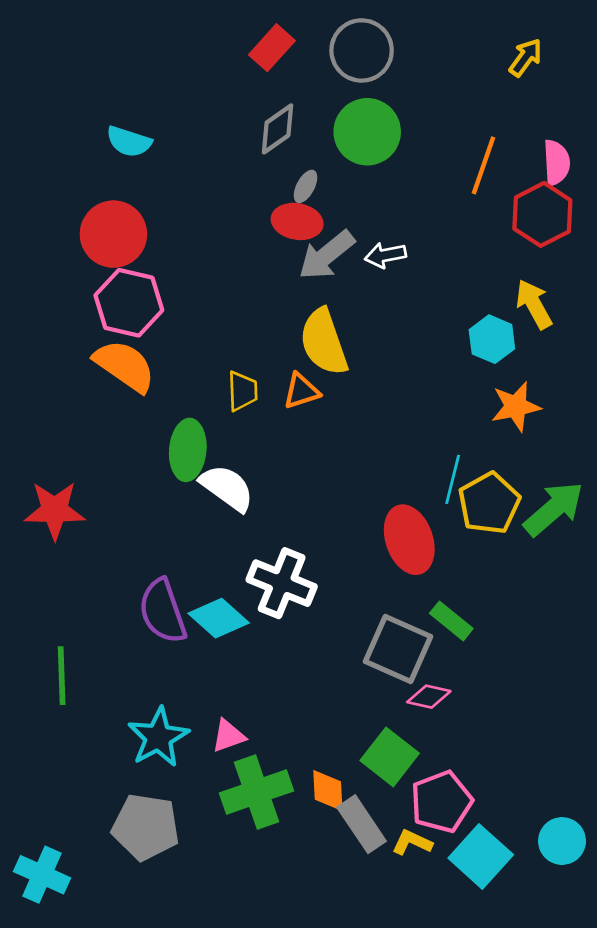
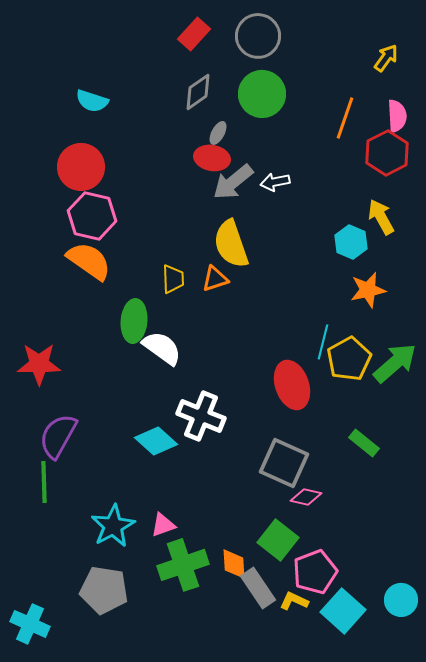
yellow arrow: (526, 57) -> (386, 58), moved
purple semicircle: (163, 611) -> (58, 436), moved, turned 48
green rectangle: (451, 621) -> (364, 443), moved

